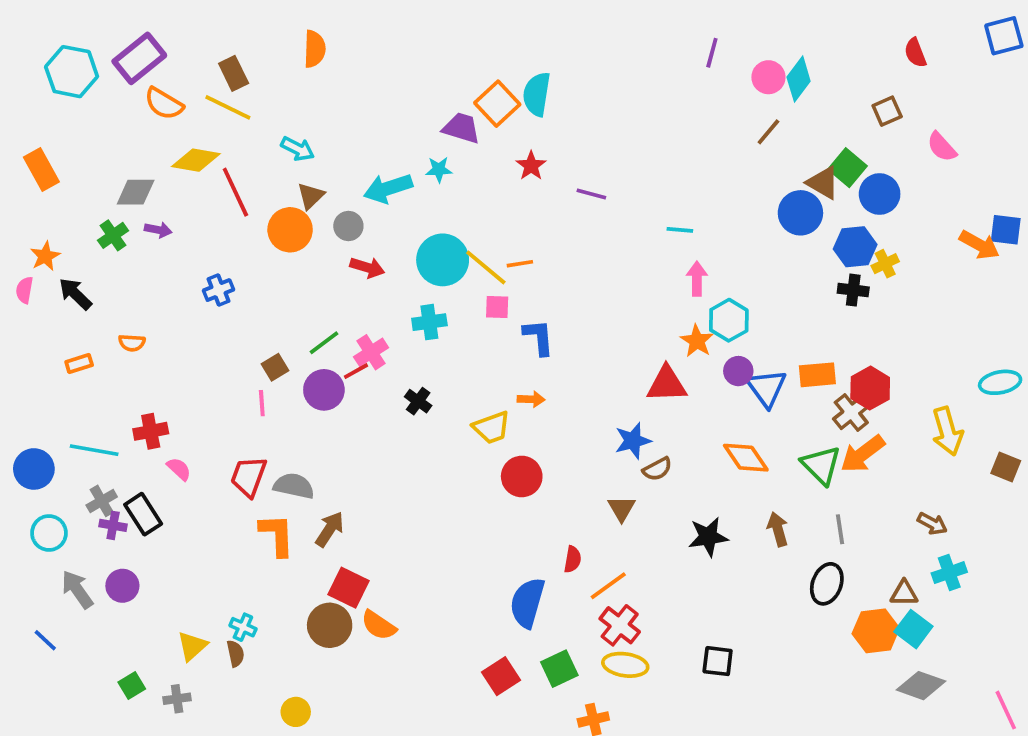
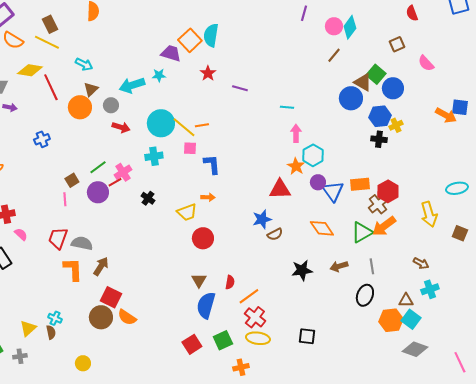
green triangle: (821, 465) -> (362, 232), turned 45
brown triangle: (622, 509) -> (199, 280), moved
brown arrow: (778, 529) -> (339, 266), turned -90

